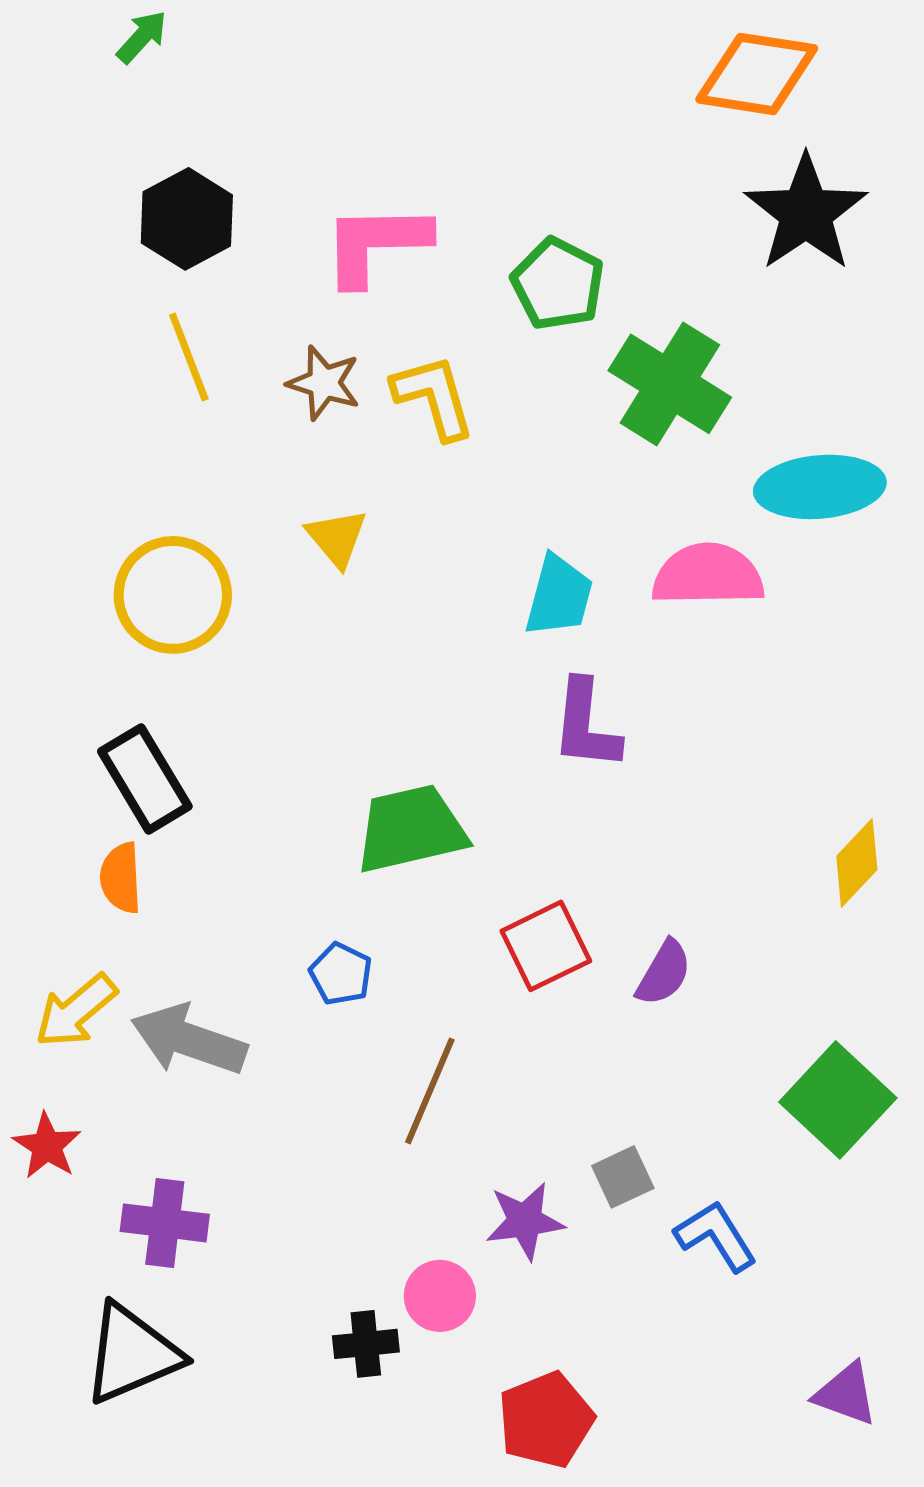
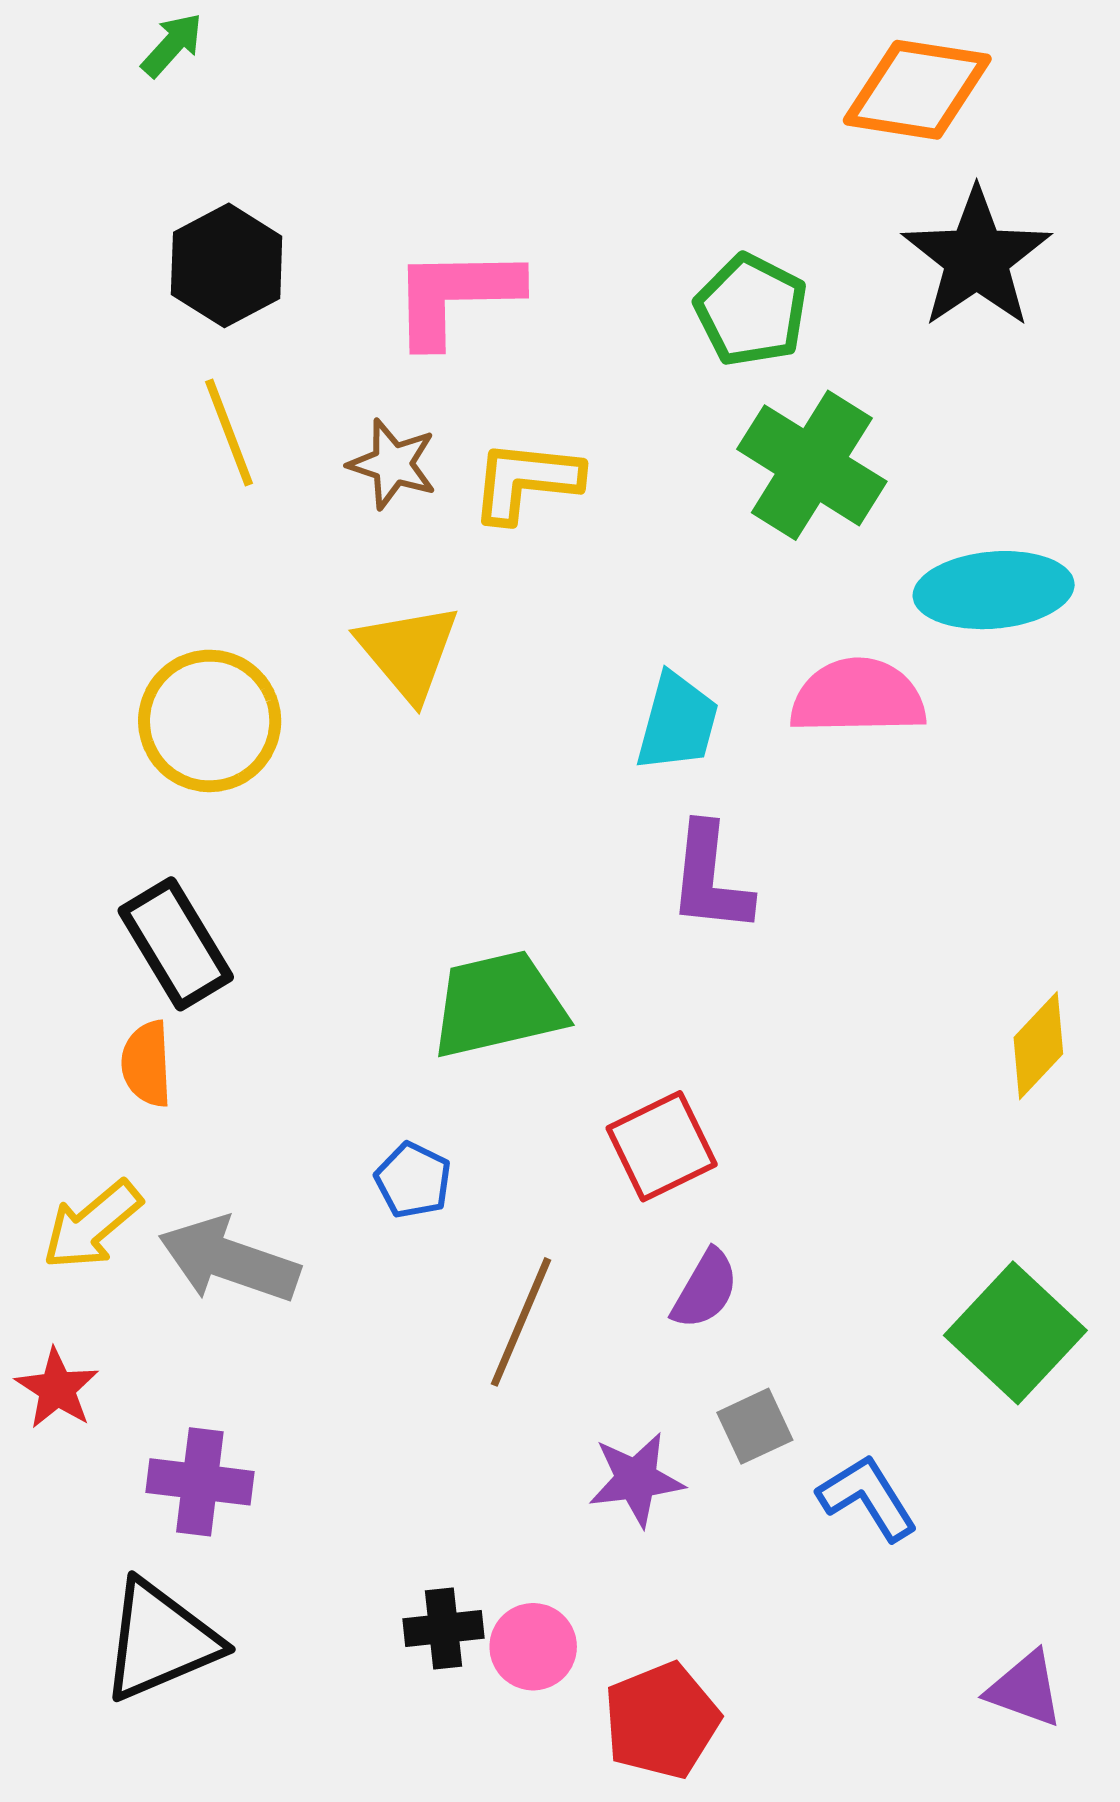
green pentagon: (558, 284) -> (751, 310), moved
yellow L-shape: (434, 397) -> (526, 481), turned -68
yellow triangle: (337, 538) -> (408, 652), size x1.4
purple semicircle: (664, 973) -> (705, 1289), moved
pink circle: (440, 1296) -> (533, 1647), moved

